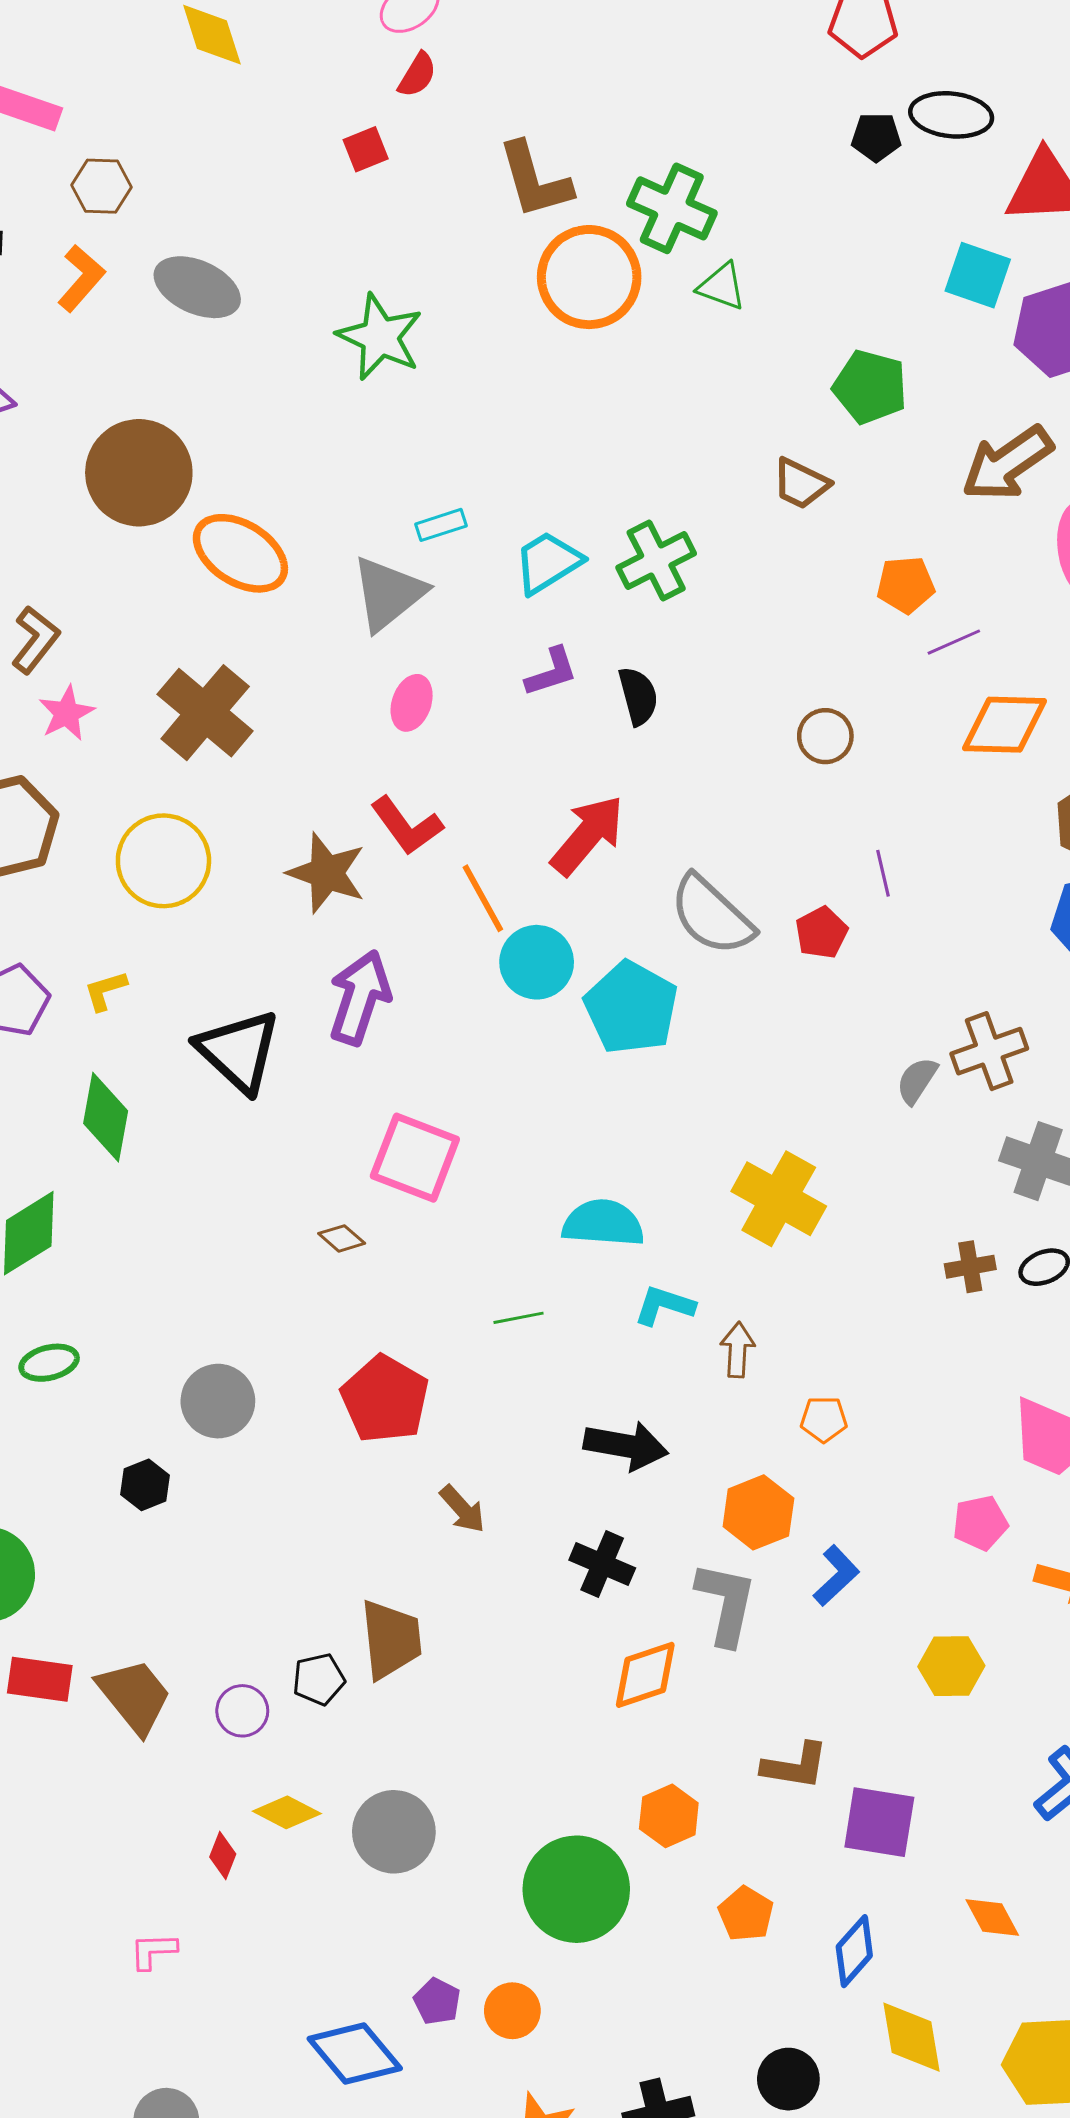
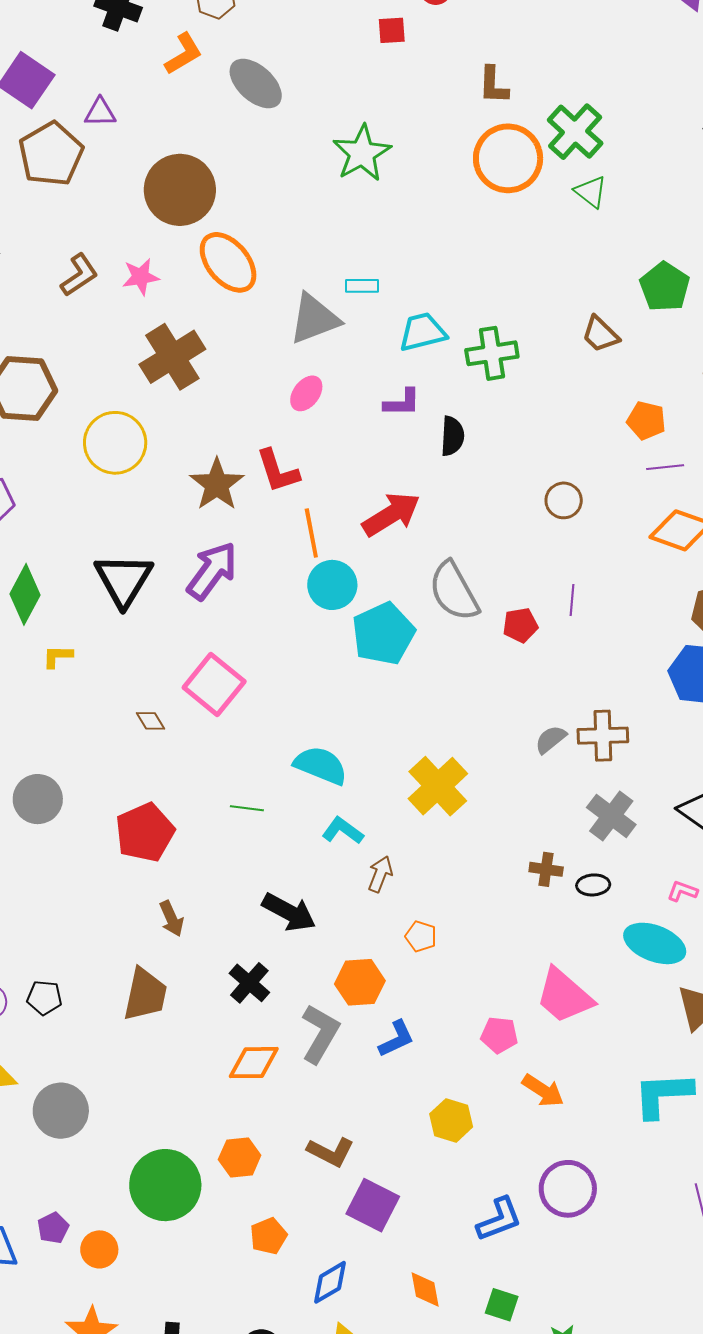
brown L-shape: (535, 180) -> (493, 85), size x0.7
pink star: (66, 713) -> (141, 277), moved
yellow L-shape: (105, 991) -> (58, 656), moved
brown trapezoid: (391, 1639) -> (145, 995), moved

